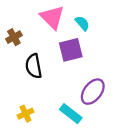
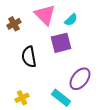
cyan semicircle: (82, 23) -> (71, 20), turned 88
brown cross: (14, 37) -> (14, 24), moved

